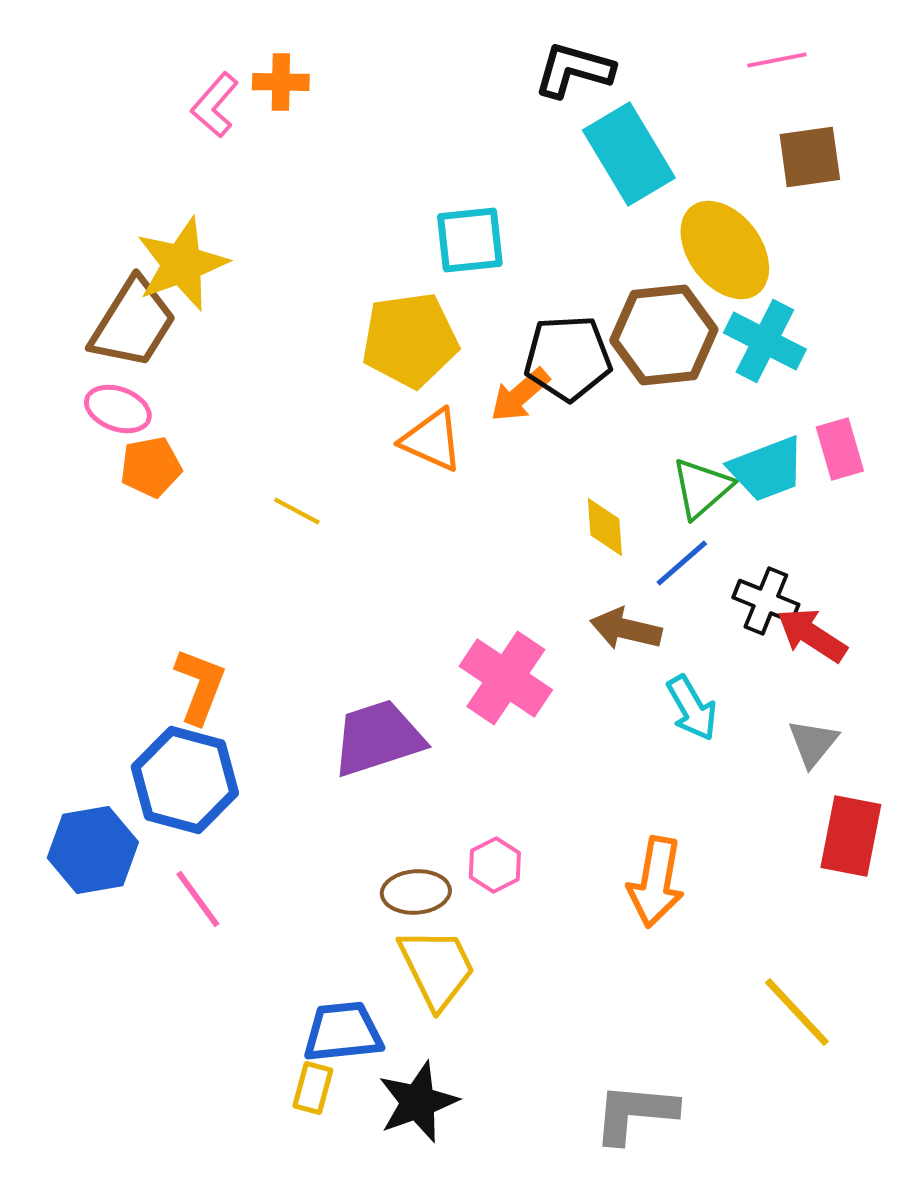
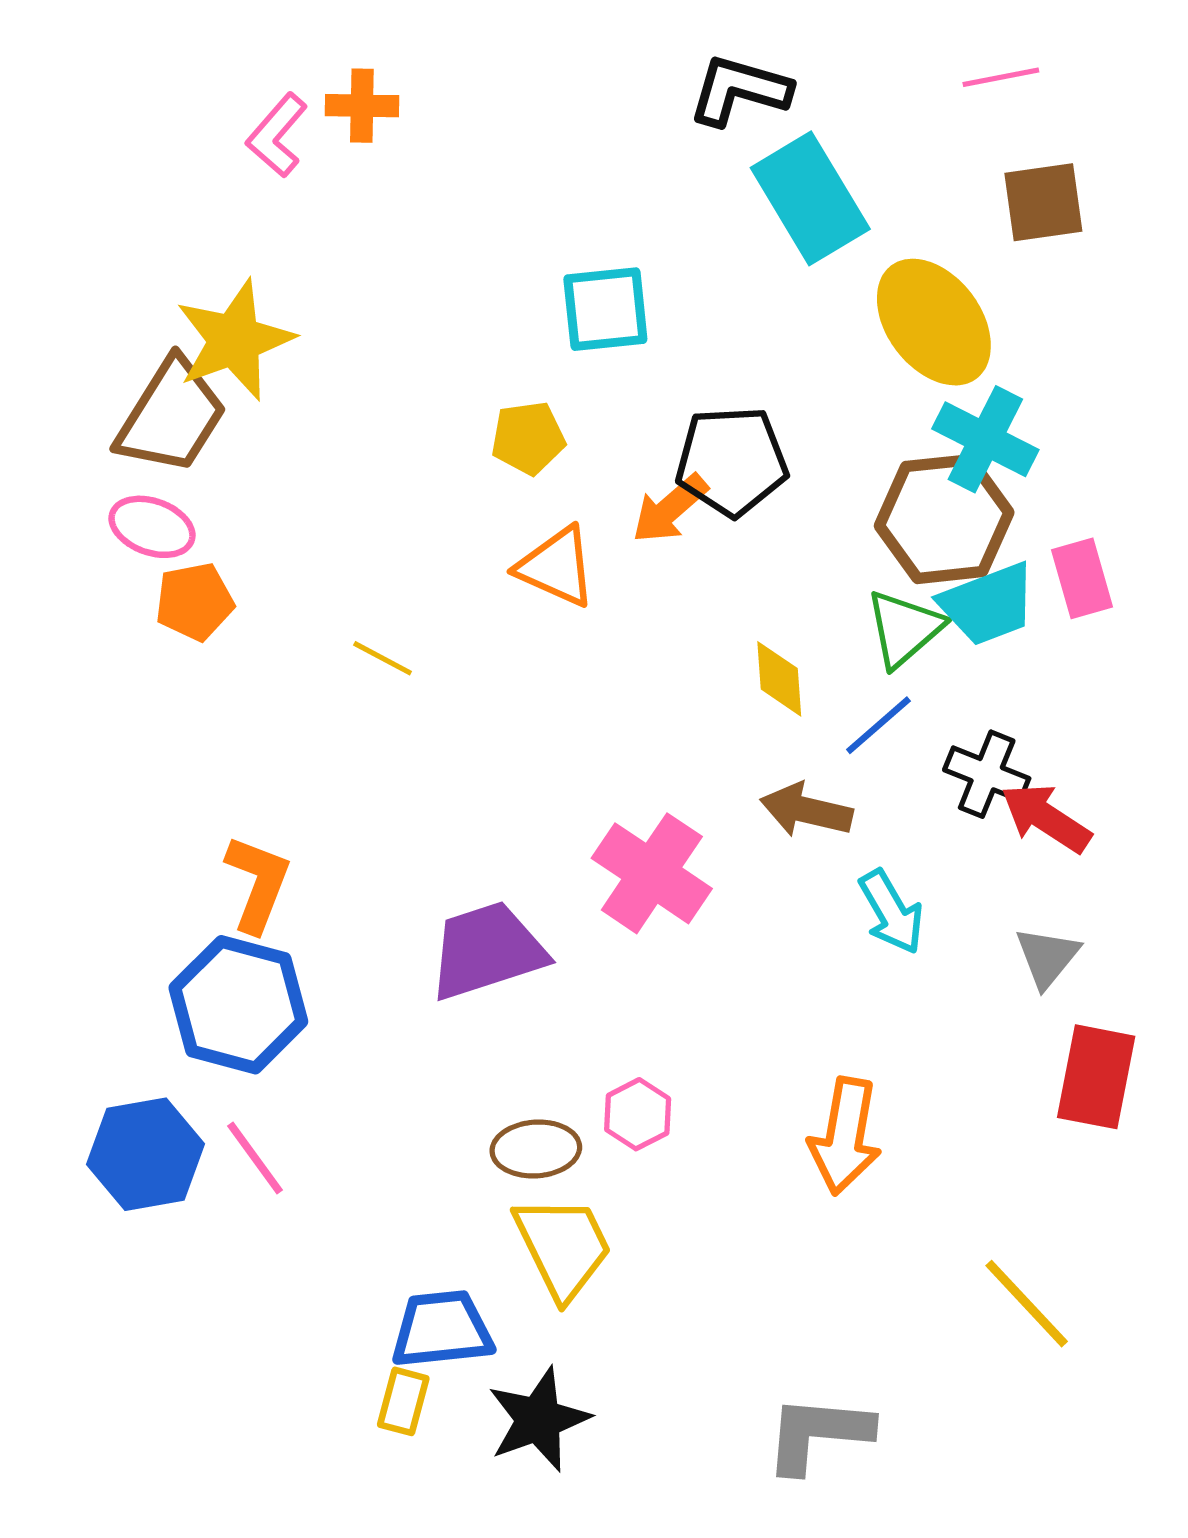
brown hexagon: (664, 335) -> (944, 519), moved
yellow pentagon: (410, 340) -> (528, 438), size x0.6
blue hexagon: (93, 850) -> (146, 1154), moved

